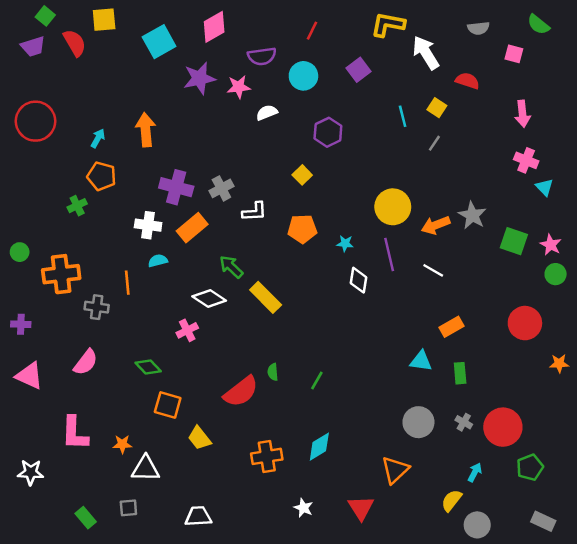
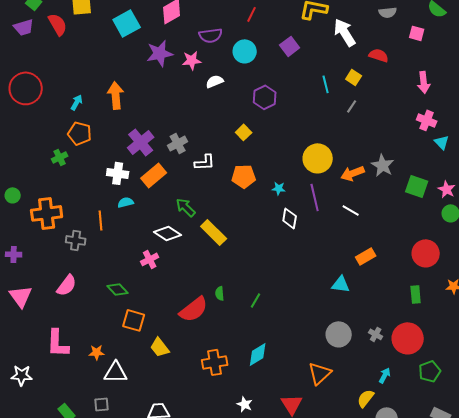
purple cross: (176, 187) -> (141, 142), turned 36
green rectangle: (460, 373) -> (416, 294), moved
pink triangle: (29, 376) -> (21, 296), turned 30

